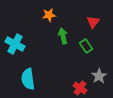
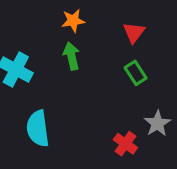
red triangle: (93, 22) -> (134, 32), moved
green arrow: (63, 36) -> (71, 56), moved

